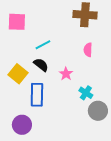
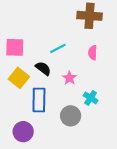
pink square: (17, 22) -> (15, 47), moved
cyan line: (43, 45) -> (58, 48), moved
gray circle: (98, 111) -> (71, 116), moved

